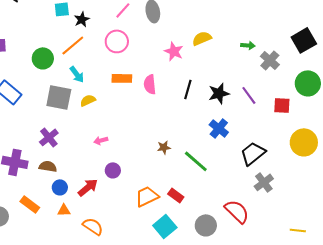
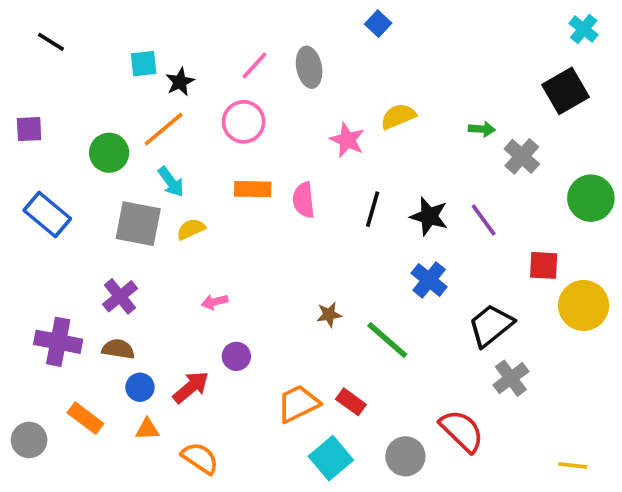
black square: (304, 40) -> (565, 91), moved
black star: (219, 93) -> (429, 216), turned 30
red square: (282, 105) -> (544, 265), moved

